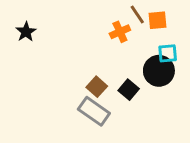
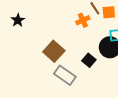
brown square: (97, 87) -> (54, 51), moved, size x1.5

